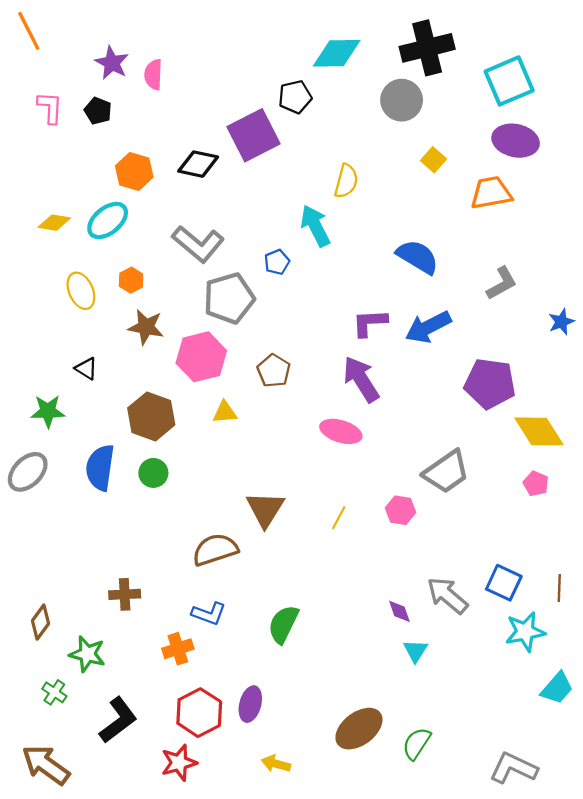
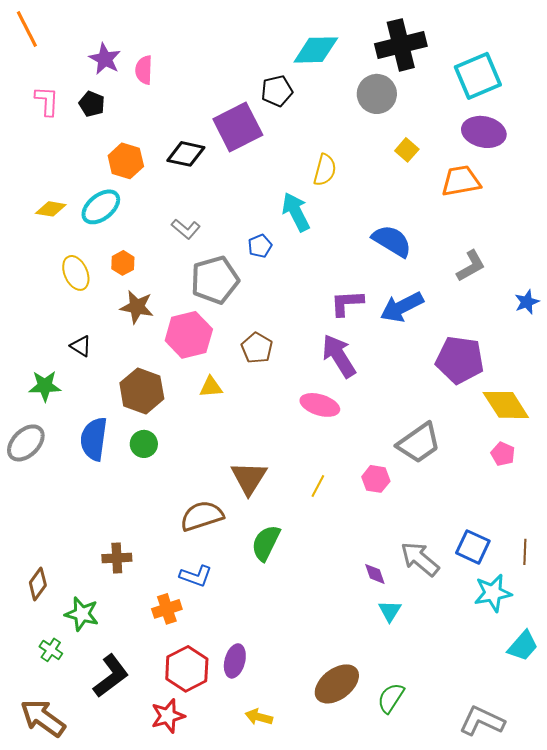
gray L-shape: (198, 244) -> (186, 229), size x0.6
green semicircle: (283, 624) -> (266, 543), moved

